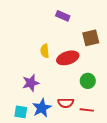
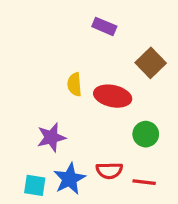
brown square: (91, 38) -> (151, 63), turned -30
red ellipse: (68, 58) -> (113, 96), turned 30

